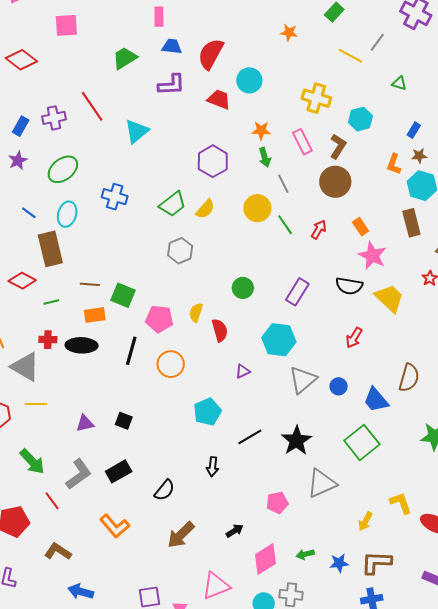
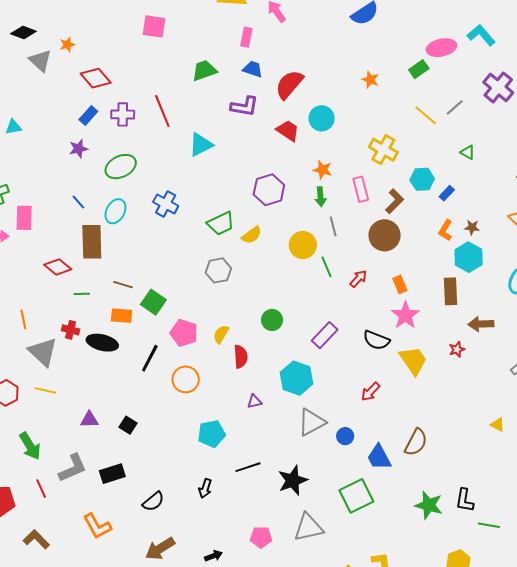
red diamond: (21, 60) -> (96, 78), moved
blue rectangle: (414, 130) -> (447, 193), moved

